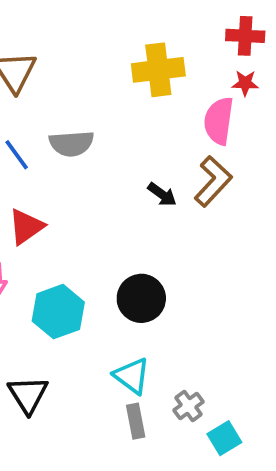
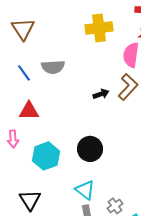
black arrow: (162, 195) -> (101, 94), turned -56
red triangle: (26, 227) -> (29, 111), turned 35

